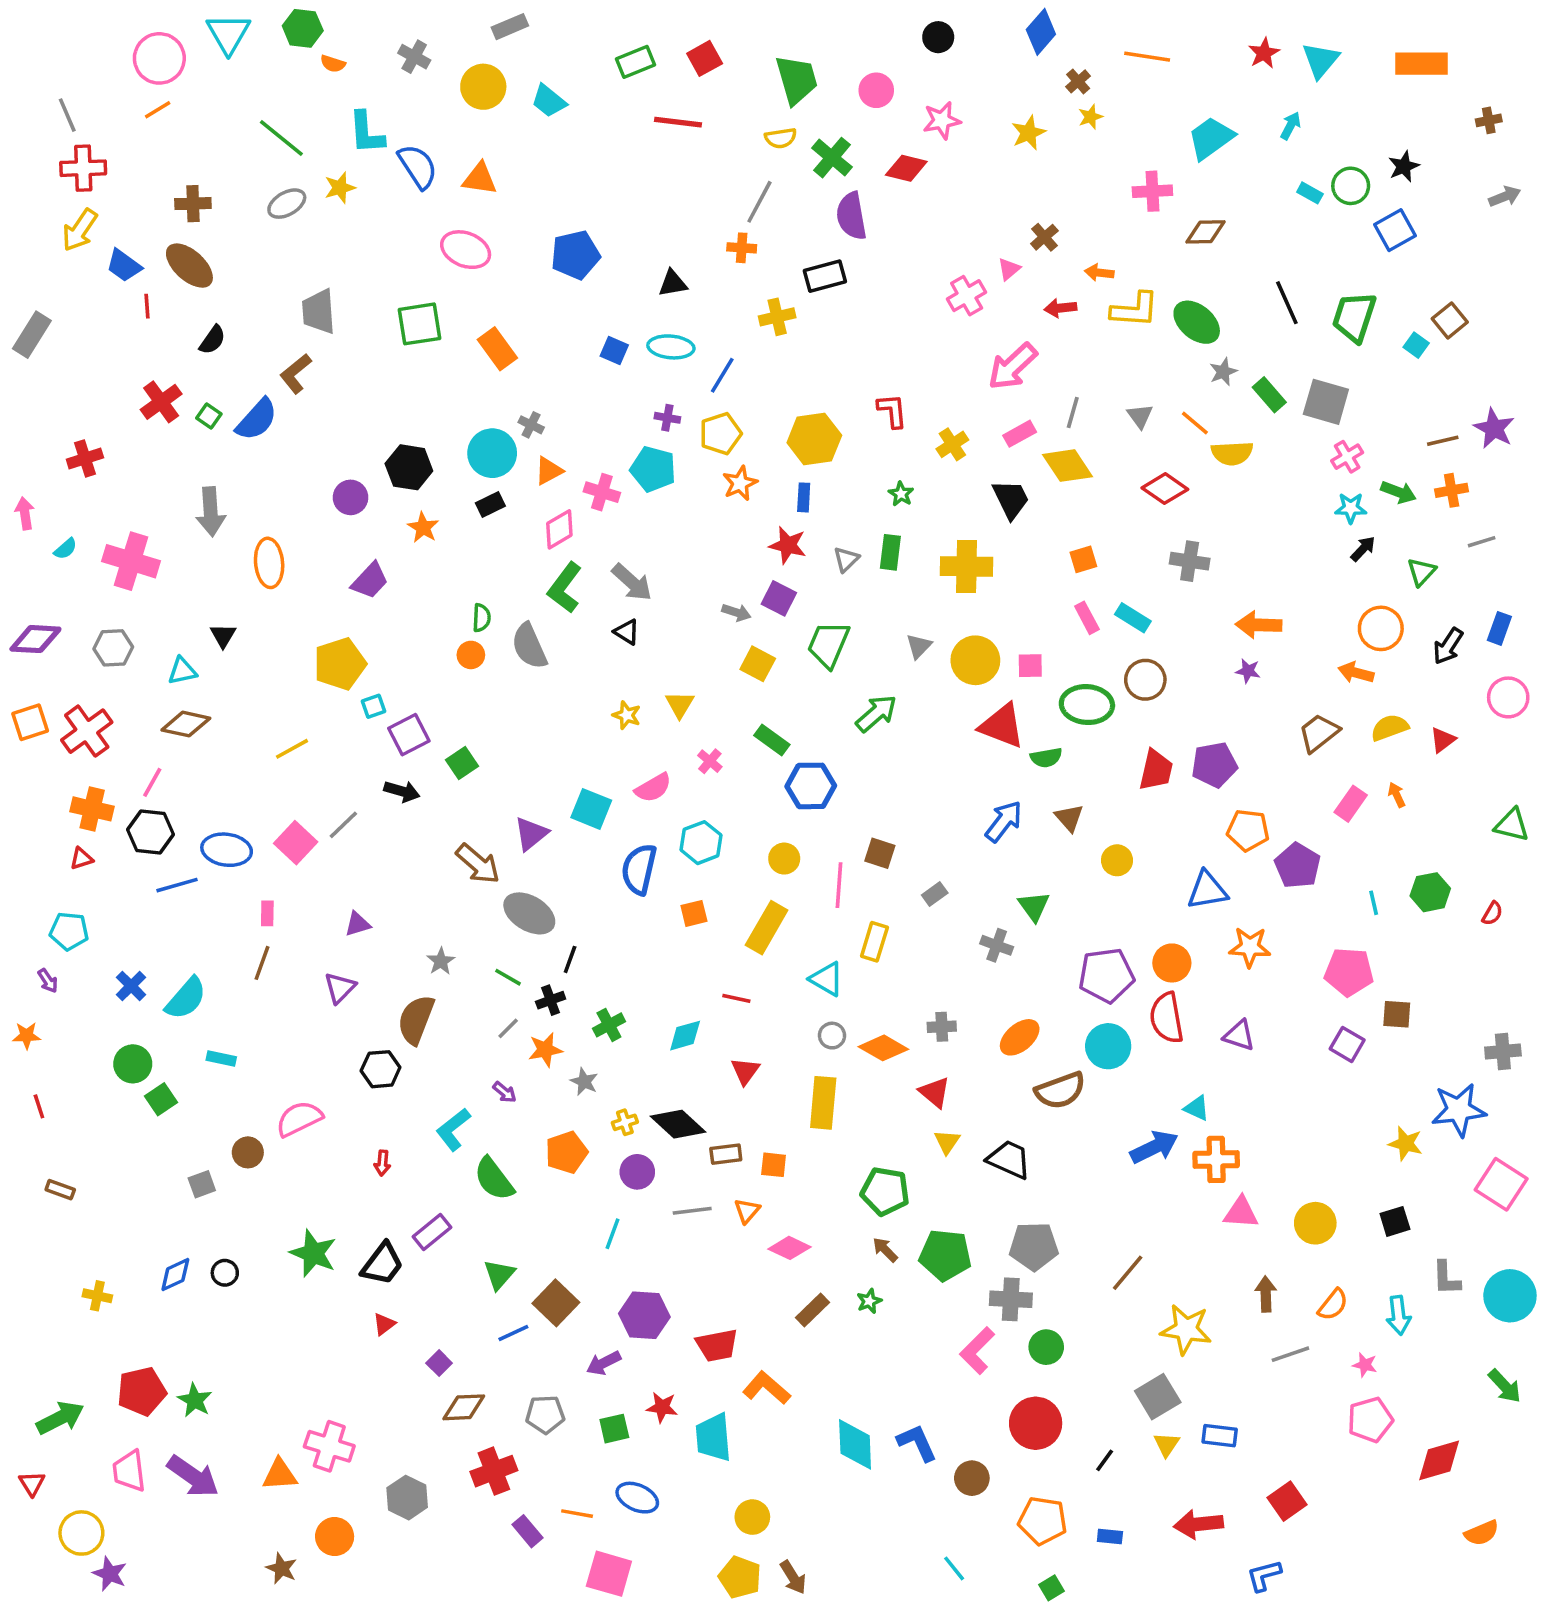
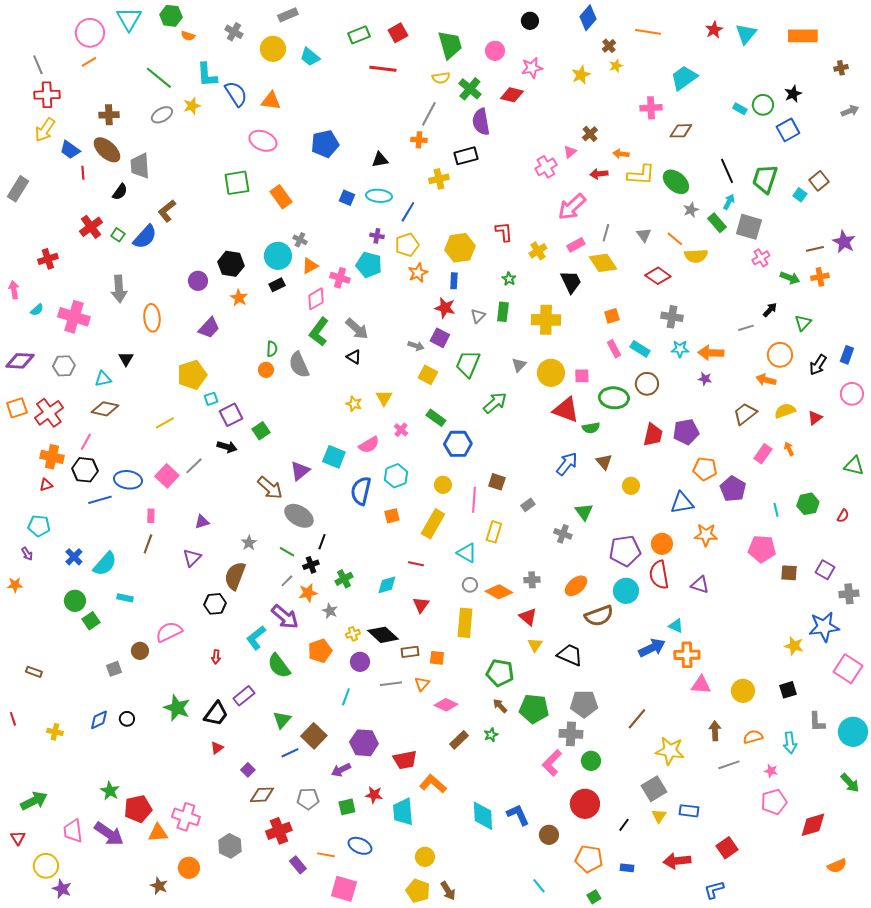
cyan arrow: (1290, 126) -> (729, 202), moved
gray trapezoid: (319, 312) -> (140, 166), moved
cyan star: (1351, 508) -> (680, 349), moved
gray line: (1482, 542) -> (746, 328), moved
purple square: (1347, 1044) -> (825, 570), moved
purple arrow: (505, 1092) -> (285, 617), size x2.0
red line: (39, 1106) -> (13, 719), moved
orange semicircle: (1333, 1305) -> (753, 737), turned -144
red pentagon: (142, 1391) -> (138, 809), moved

